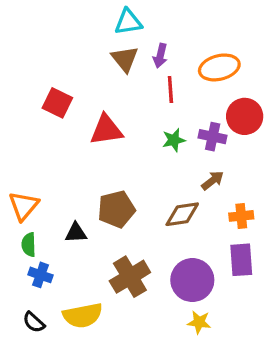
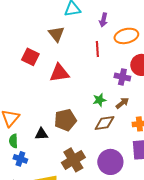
purple arrow: (160, 56) -> (103, 20), moved
brown triangle: (125, 59) -> (56, 34), moved
green star: (174, 140) -> (99, 100), moved

